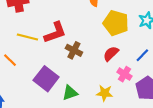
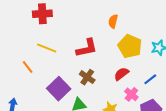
red L-shape: (55, 33) -> (87, 48), moved
brown cross: (74, 50) -> (87, 77), moved

